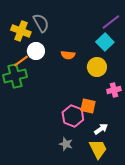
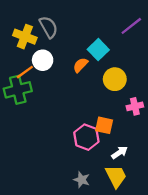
cyan square: (105, 42) -> (98, 50), moved
orange semicircle: (68, 55) -> (80, 65), turned 128
gray star: (66, 144) -> (82, 180), moved

